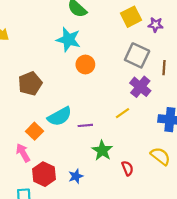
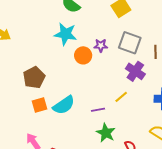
purple star: (156, 25) -> (101, 45), moved
purple line: (85, 125) -> (98, 110), moved
orange square: (35, 131) -> (39, 105), moved, turned 35

